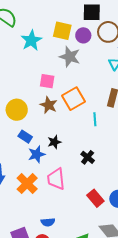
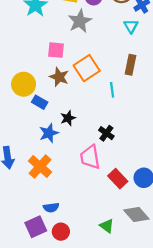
gray star: (70, 57) -> (80, 21), turned 30
blue rectangle: (25, 137) -> (40, 102), moved
pink trapezoid: (56, 179) -> (90, 157), moved
blue semicircle: (48, 222) -> (51, 207), moved

